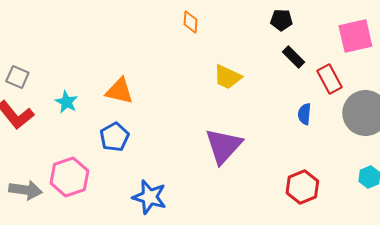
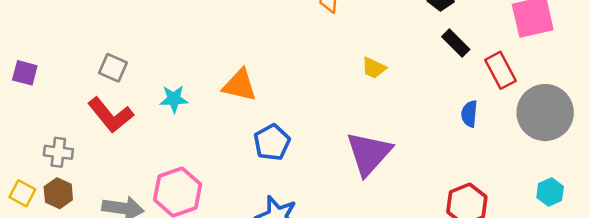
yellow trapezoid: (227, 77) -> (374, 68), size x0.7
cyan star: (66, 102) -> (174, 99), turned -30
blue pentagon: (114, 137) -> (272, 142), moved

